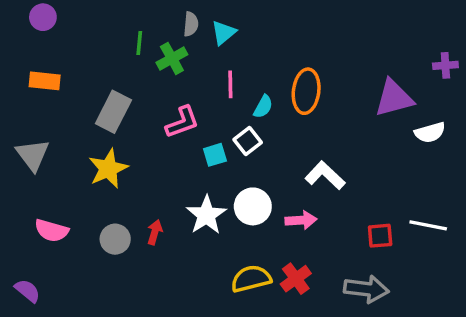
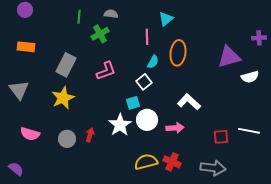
gray semicircle: (191, 24) -> (111, 14), turned -88
cyan triangle: (224, 33) -> (166, 19), moved
green line: (139, 43) -> (79, 17), moved
pink line: (230, 84) -> (147, 37), moved
cyan square: (215, 155) -> (133, 103), moved
red cross: (296, 279) -> (172, 162), turned -30

